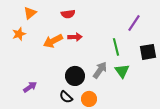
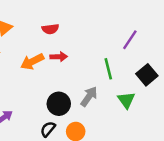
black square: (148, 52) -> (147, 75), turned -30
green triangle: (122, 71) -> (126, 100), moved
black semicircle: (66, 97) -> (48, 129), turned 88

